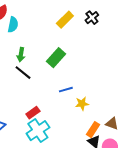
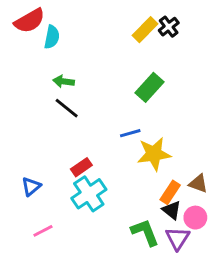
yellow rectangle: (65, 20) -> (145, 30), moved
green arrow: (21, 55) -> (64, 81), turned 88
green rectangle: (56, 58) -> (149, 87), moved
yellow star: (82, 104) -> (154, 154), size x1.6

